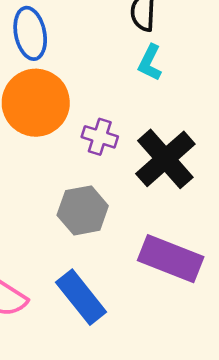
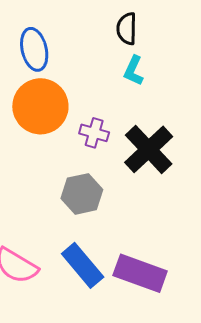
purple rectangle: (171, 259) -> (140, 273), moved

